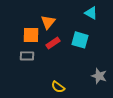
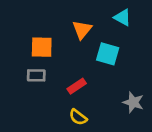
orange triangle: (48, 22) -> (82, 30), moved
red rectangle: (53, 43) -> (77, 86), moved

